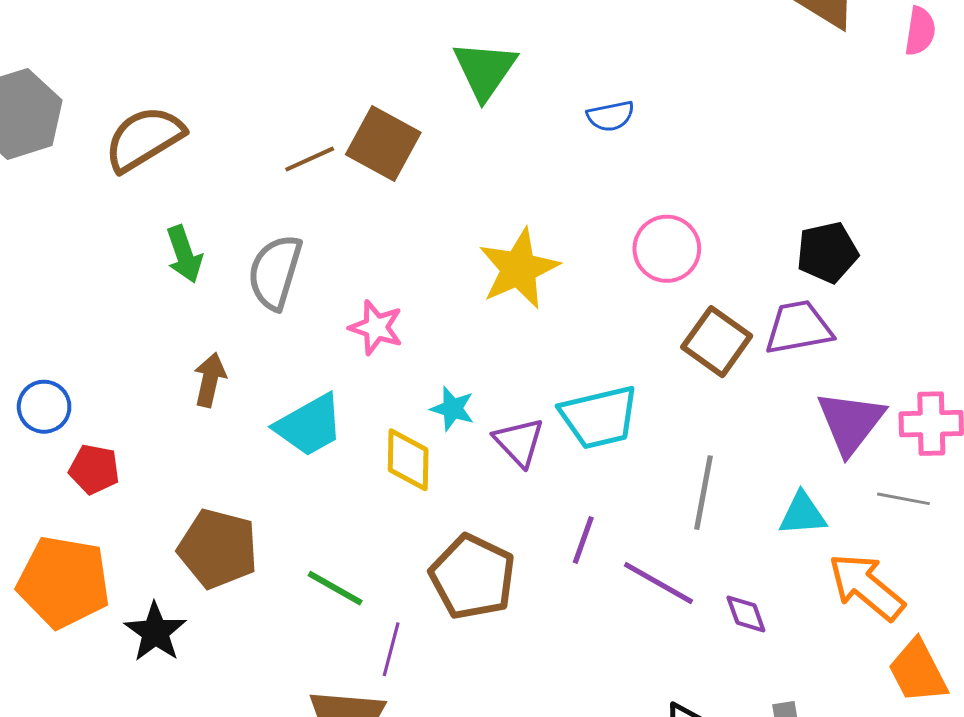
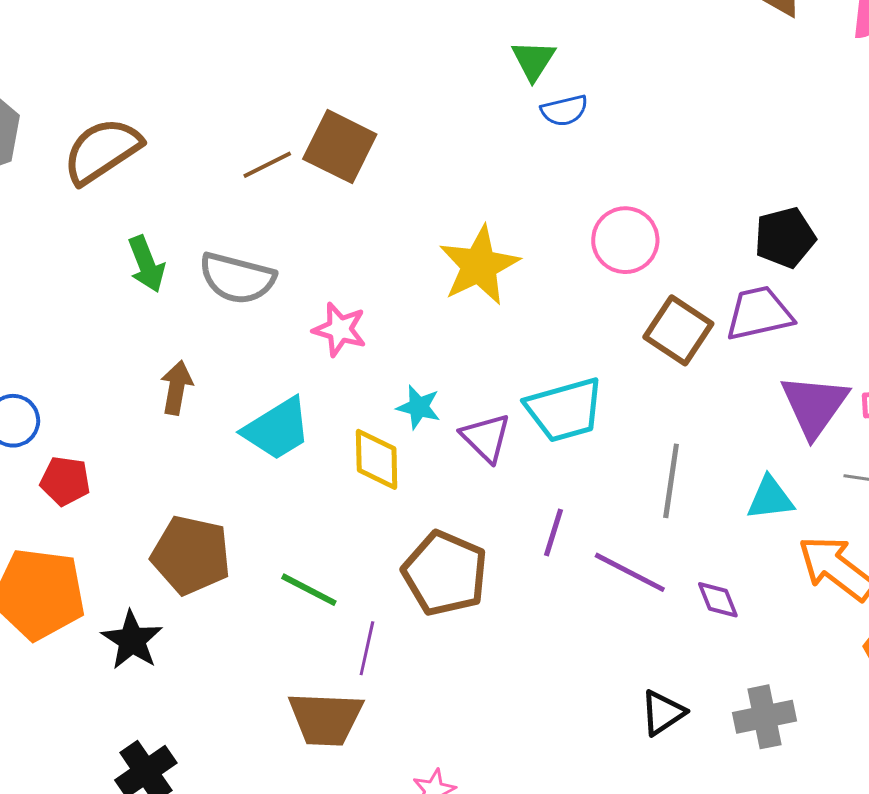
green triangle: (485, 70) -> (533, 60), moved, size x0.7
gray semicircle: (275, 272) -> (237, 278), turned -90

